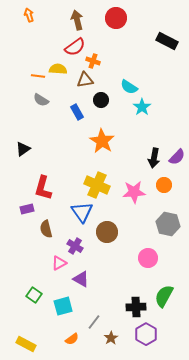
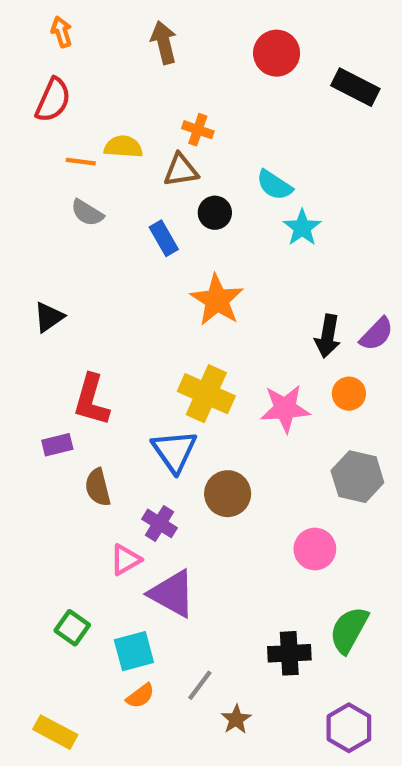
red circle: (116, 18) -> (277, 53), moved
red semicircle: (75, 47) -> (53, 100), moved, turned -30
purple triangle: (81, 279) -> (172, 594), size x1.4
purple hexagon: (146, 334) -> (349, 728), moved
orange semicircle: (72, 339) -> (140, 696), moved

